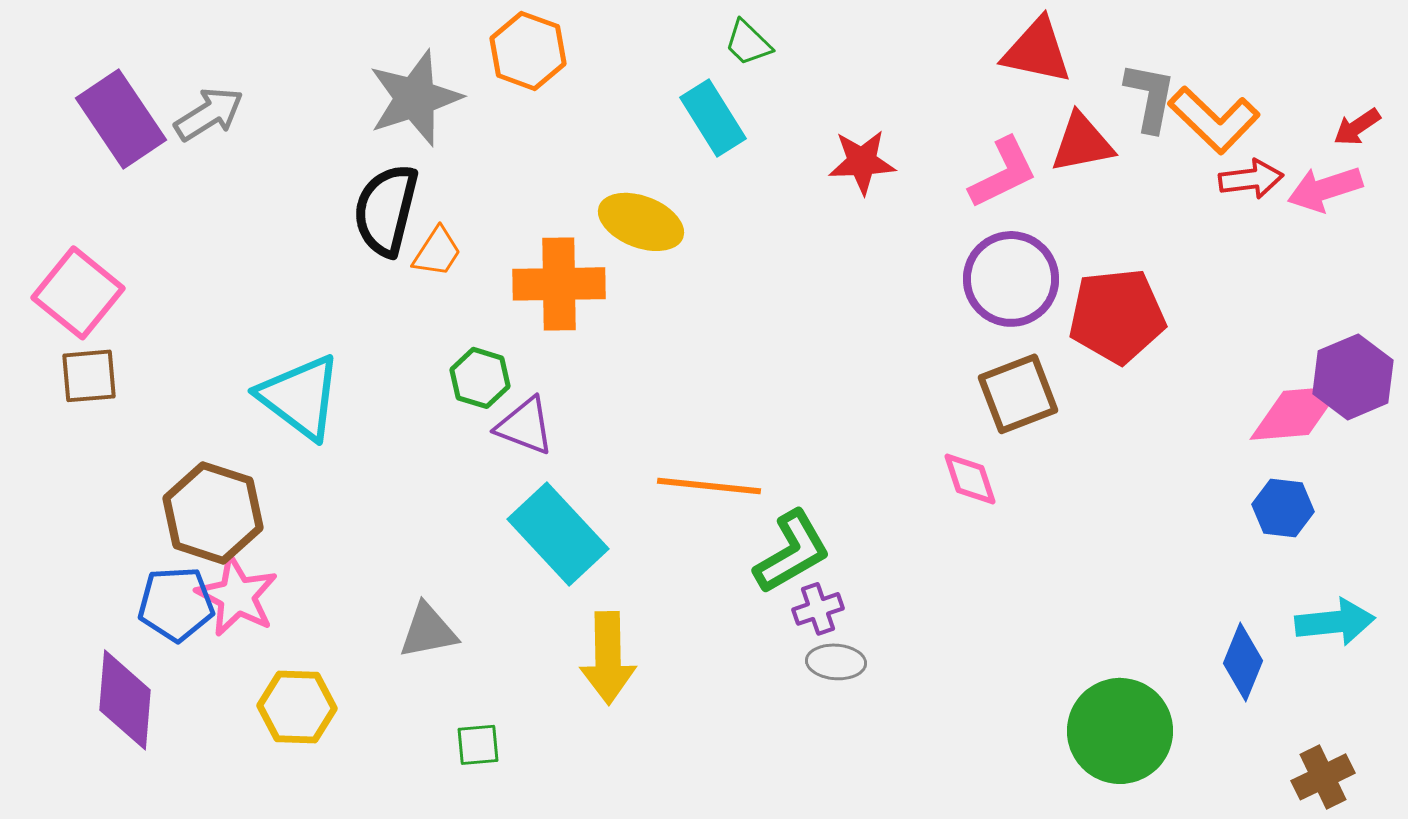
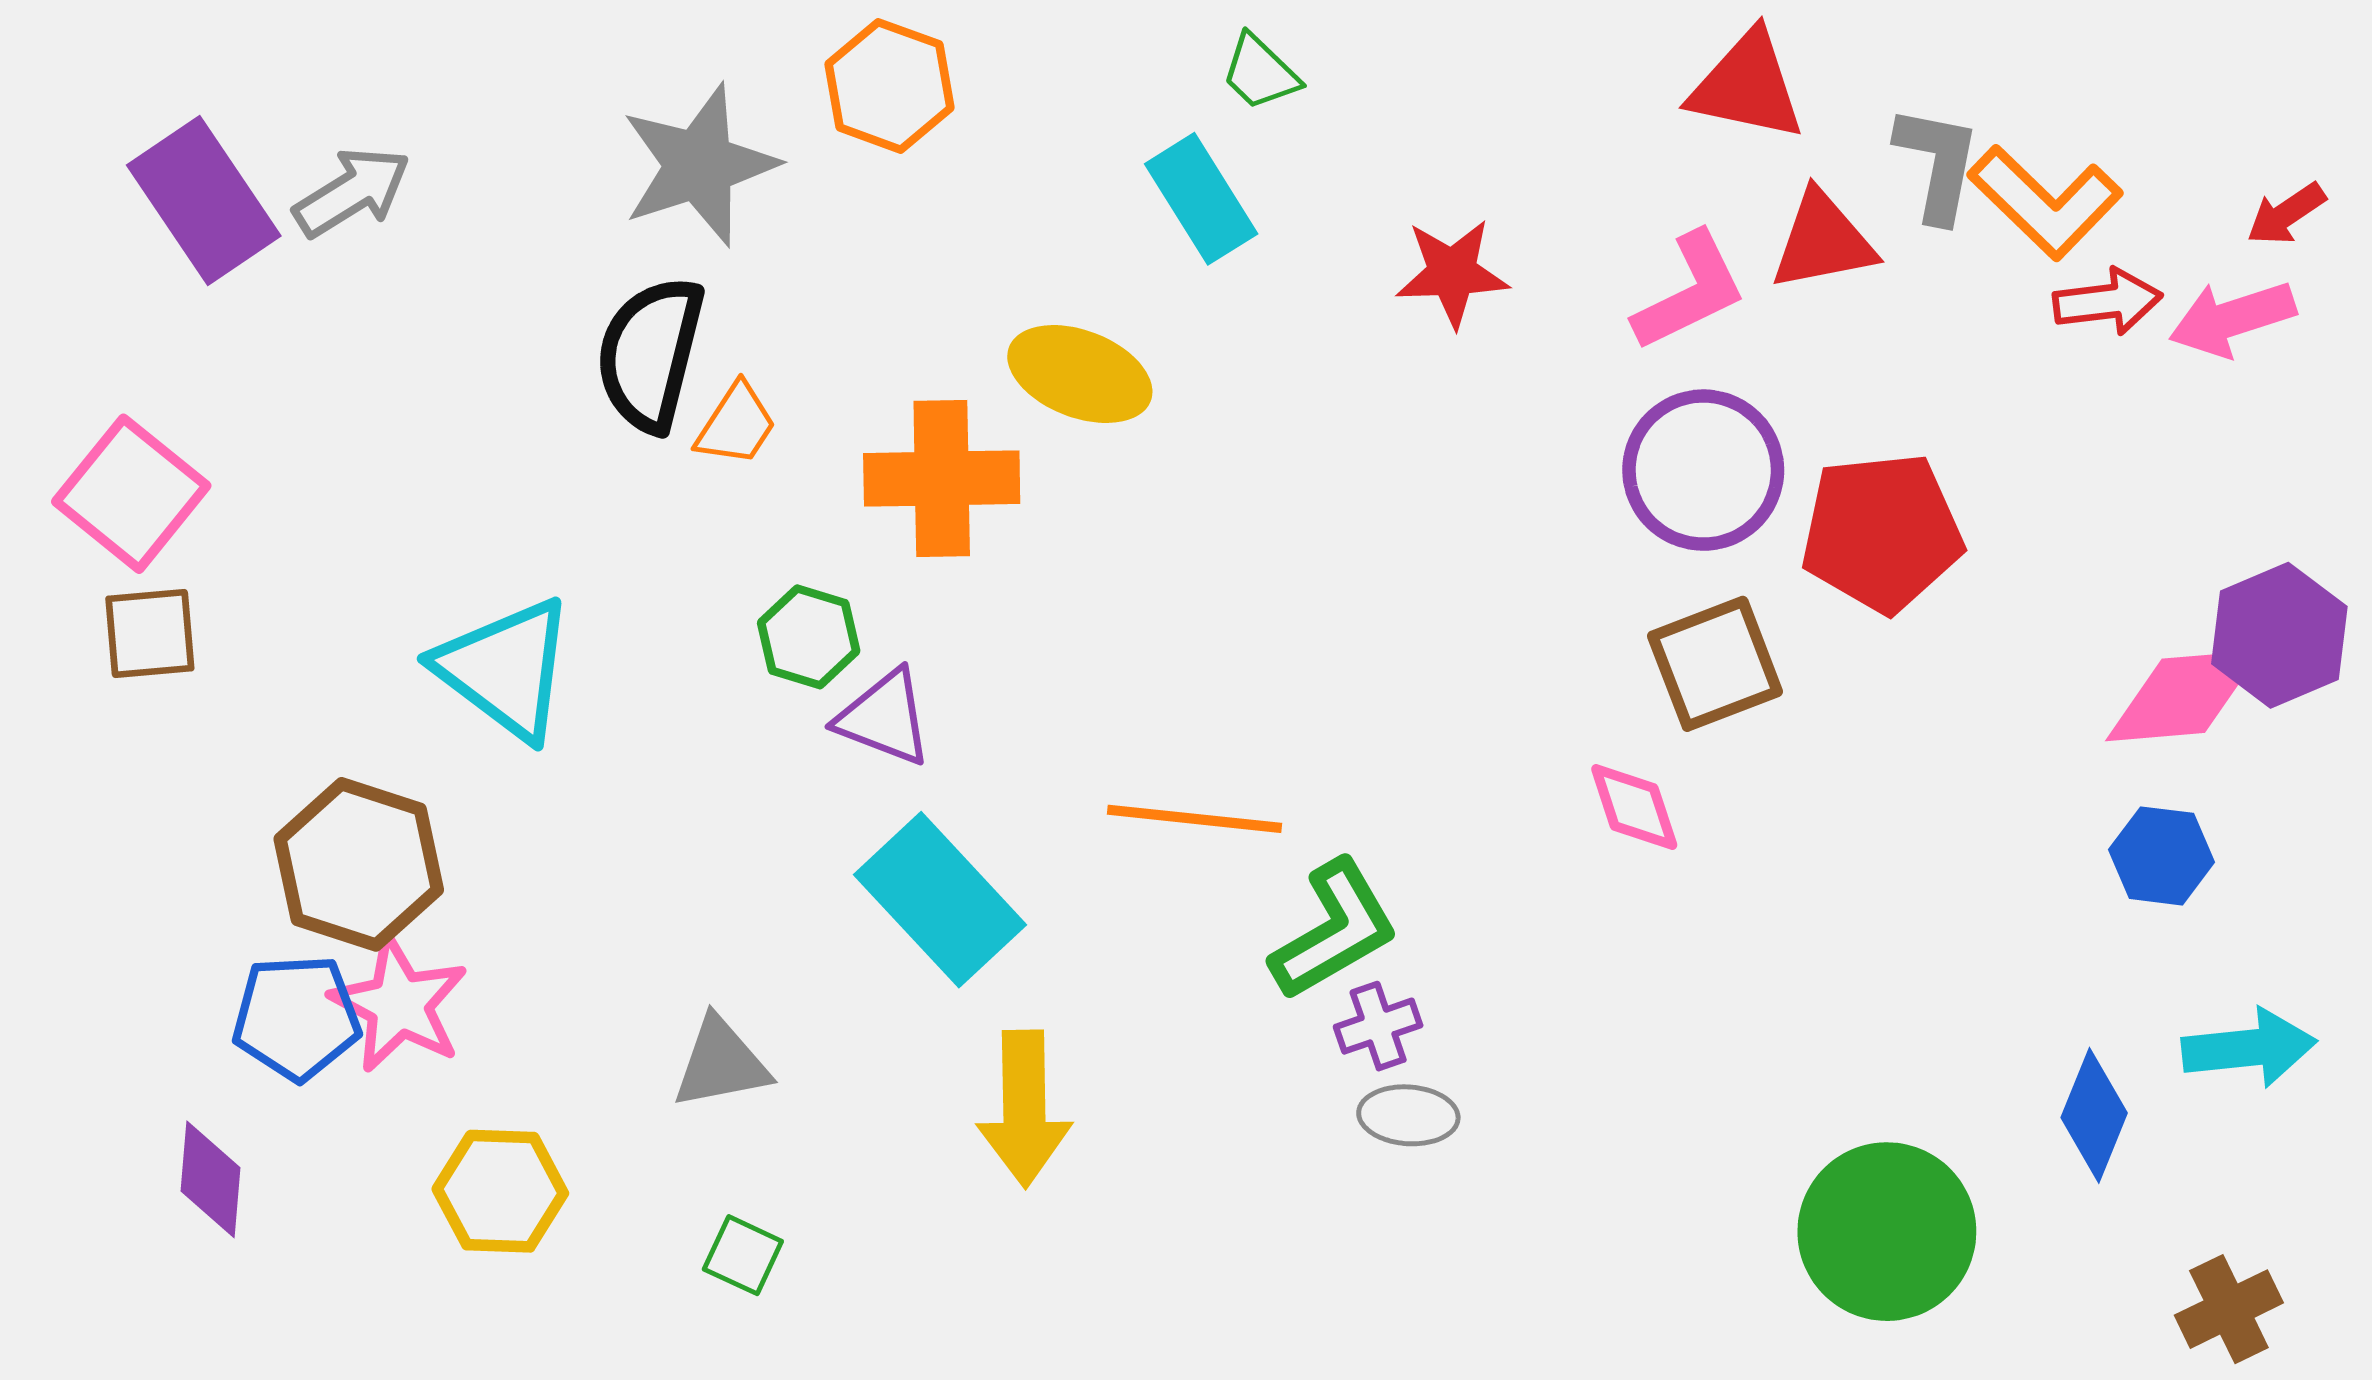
purple diamond: (125, 700) -> (211, 1179), size x0.7
green square: (478, 745) -> (743, 1255), moved, turned 30

